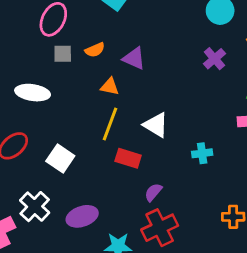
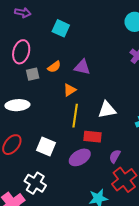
orange triangle: (110, 87) -> (70, 90), turned -32
white triangle: (156, 125) -> (107, 110), turned -30
purple ellipse: (82, 216) -> (80, 157), moved

